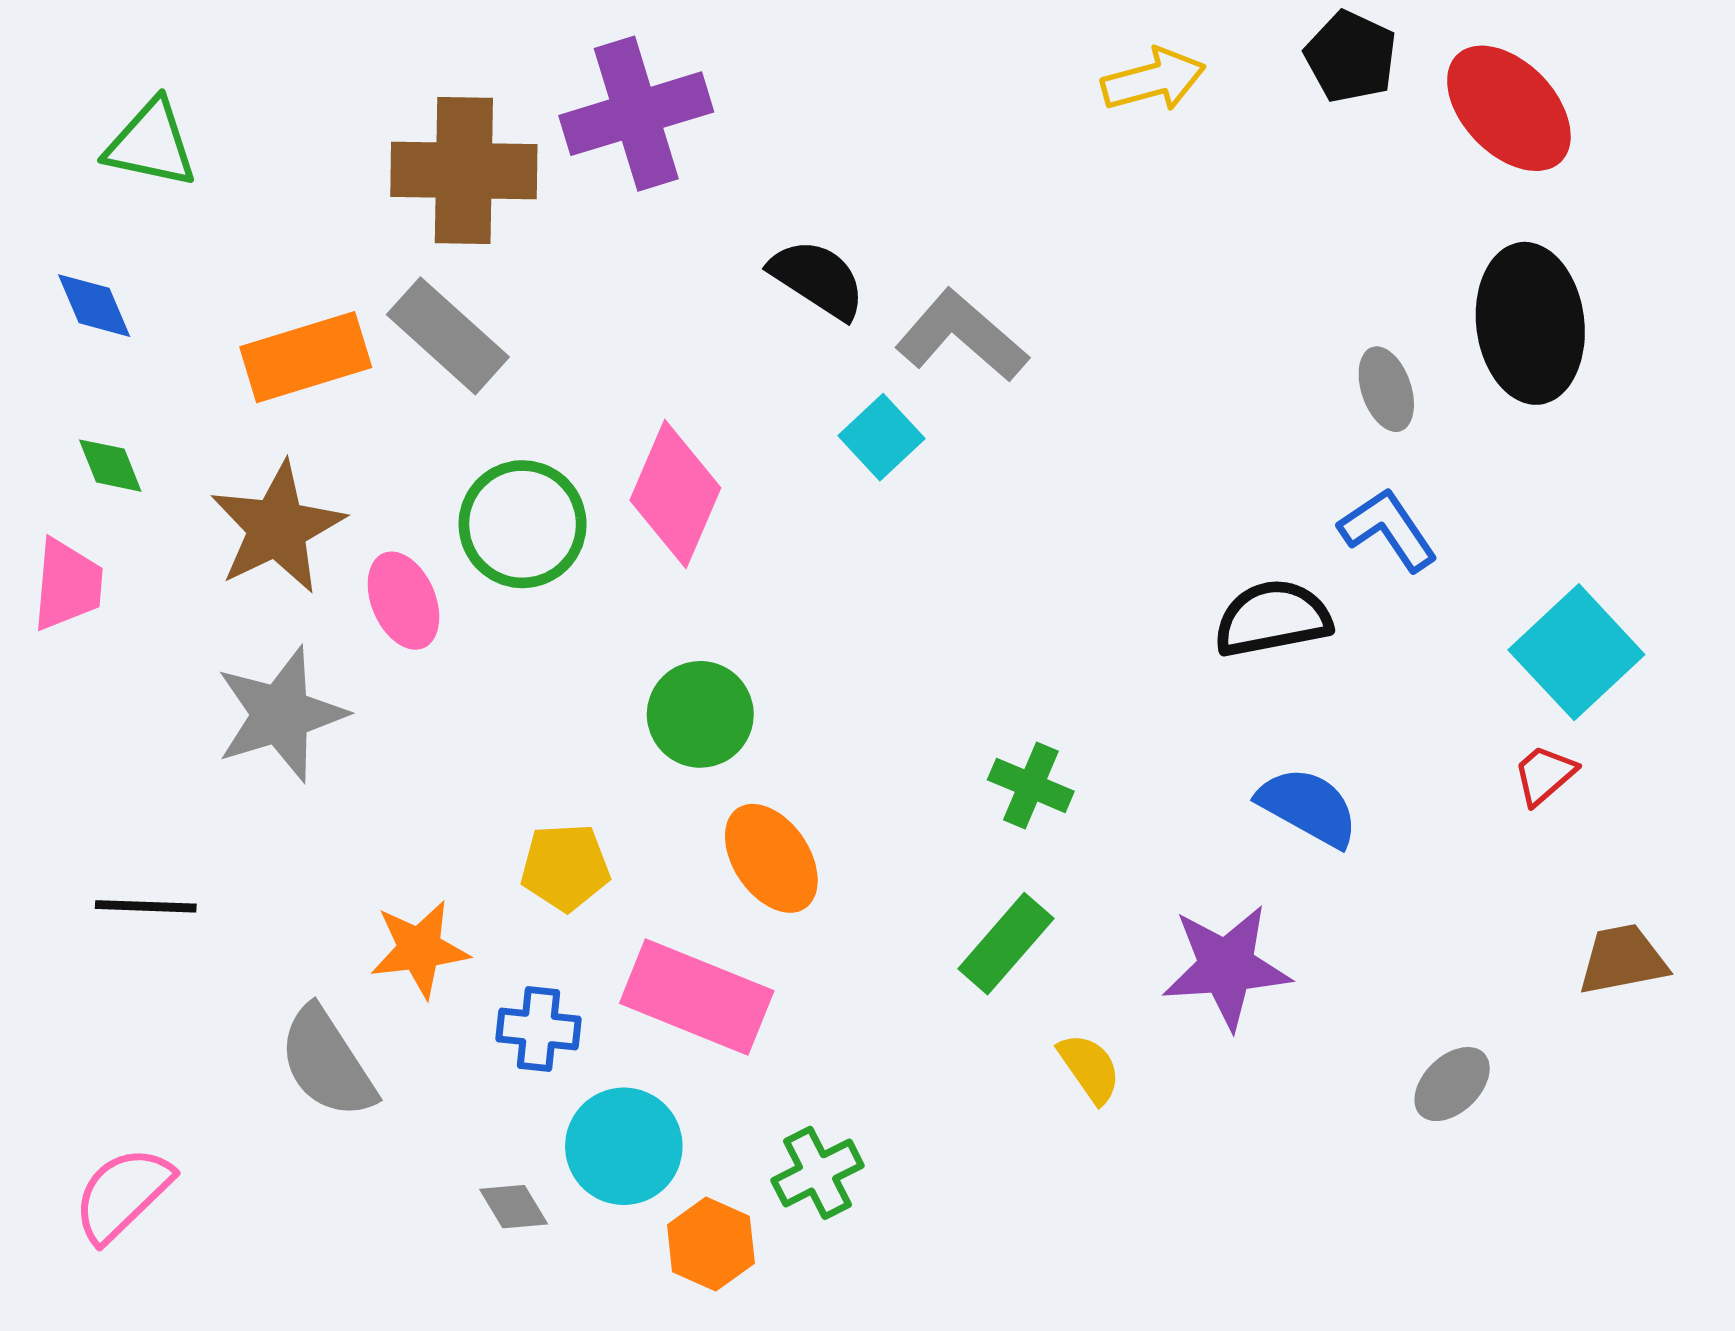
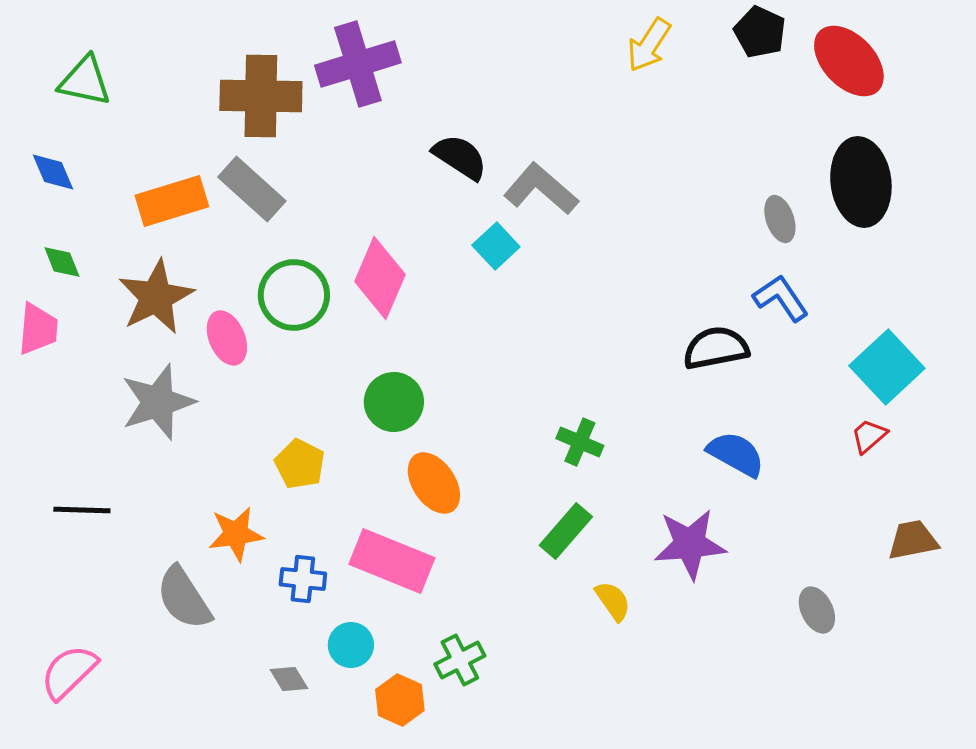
yellow arrow: (1153, 80) -> (649, 45), turned 138
yellow pentagon: (565, 867) -> (300, 464), moved, turned 30
gray ellipse: (1452, 1084) -> (817, 610), turned -72
cyan circle: (624, 1146) -> (351, 645), size x0.7

